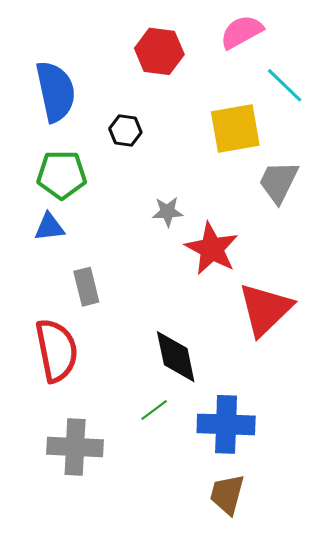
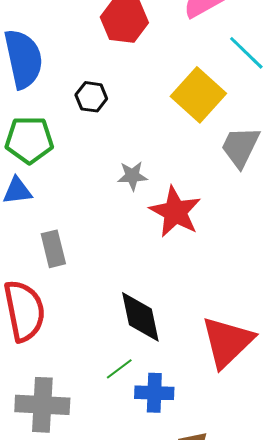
yellow square: (235, 128) -> (198, 95), turned -38
red triangle: (265, 309) -> (227, 342), moved
blue cross: (226, 424) -> (154, 393), moved, size x0.7

